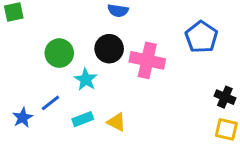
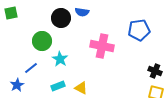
blue pentagon: (202, 37) -> (139, 30), turned 30
black circle: (109, 49) -> (61, 18), moved
blue line: (50, 103) -> (31, 68), moved

